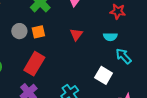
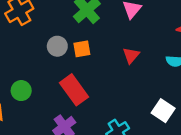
red rectangle: (34, 64) -> (74, 90), turned -70

